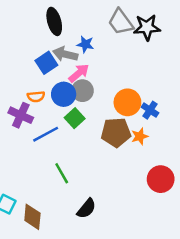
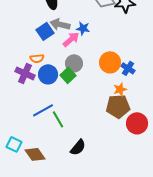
blue star: (85, 44) -> (83, 28), moved
gray circle: (82, 91) -> (74, 63), moved
blue circle: (64, 94) -> (48, 74), moved
brown pentagon: (116, 132) -> (118, 106), moved
blue line: (46, 134) -> (43, 110), moved
brown diamond: (32, 217) -> (35, 154), turned -40

